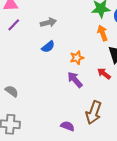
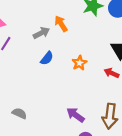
orange arrow: (102, 33) -> (61, 24), moved
purple arrow: (75, 80) -> (75, 115), moved

